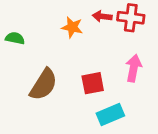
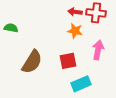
orange star: (72, 27) -> (75, 31), moved

